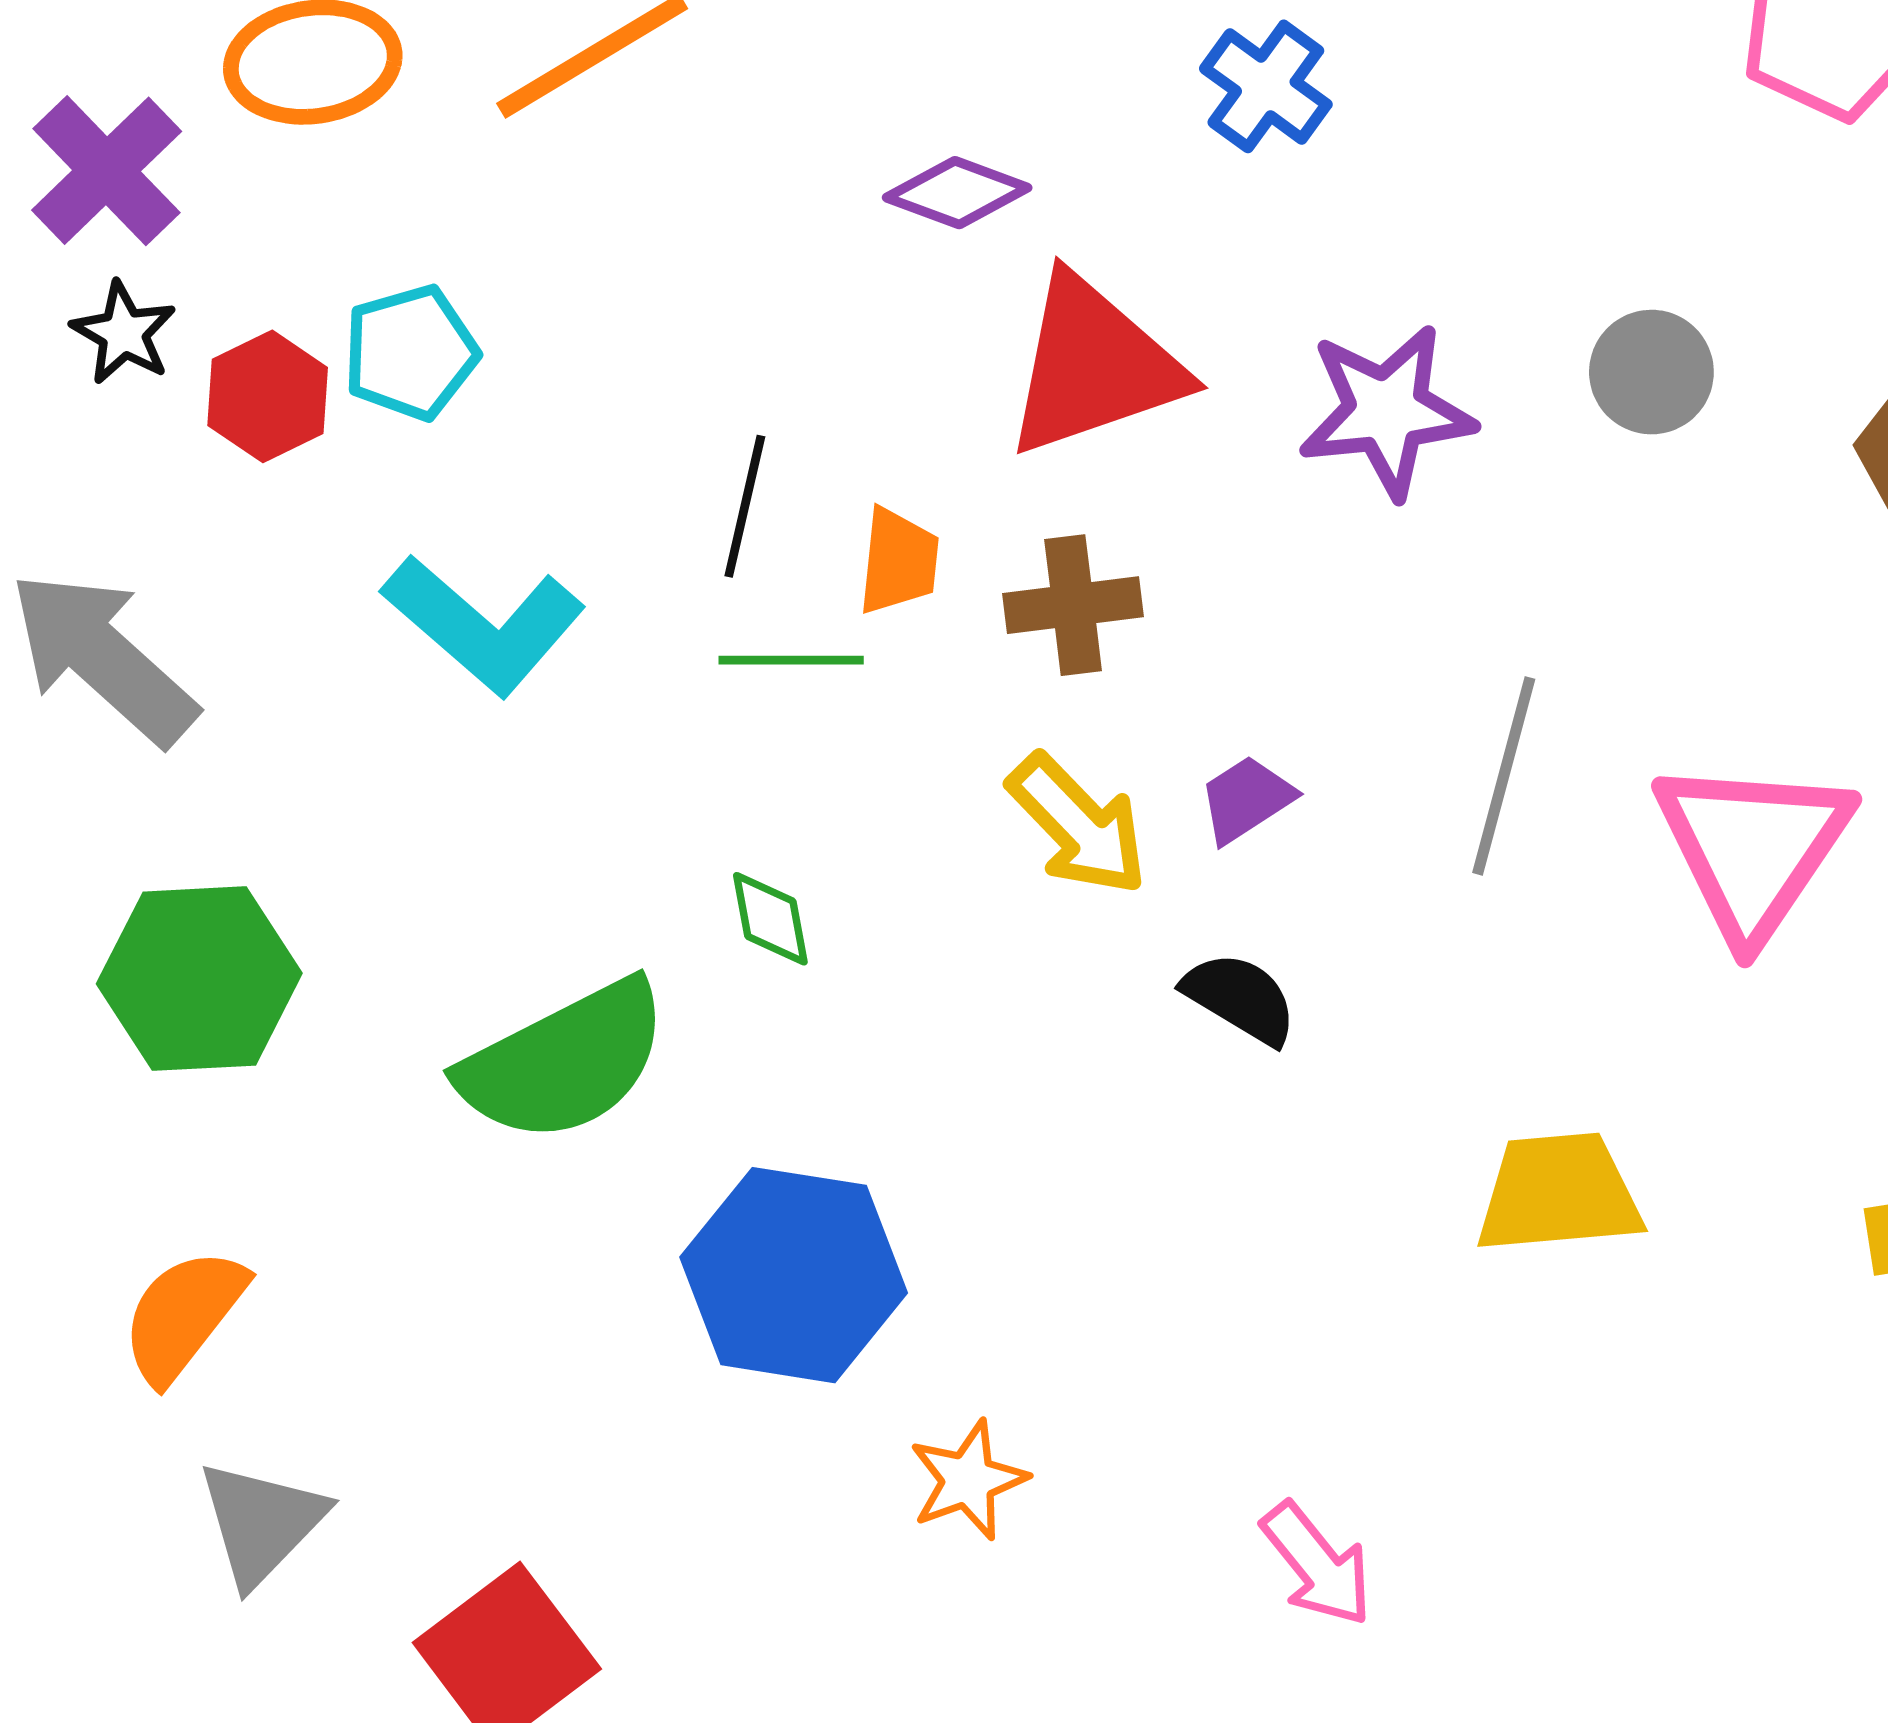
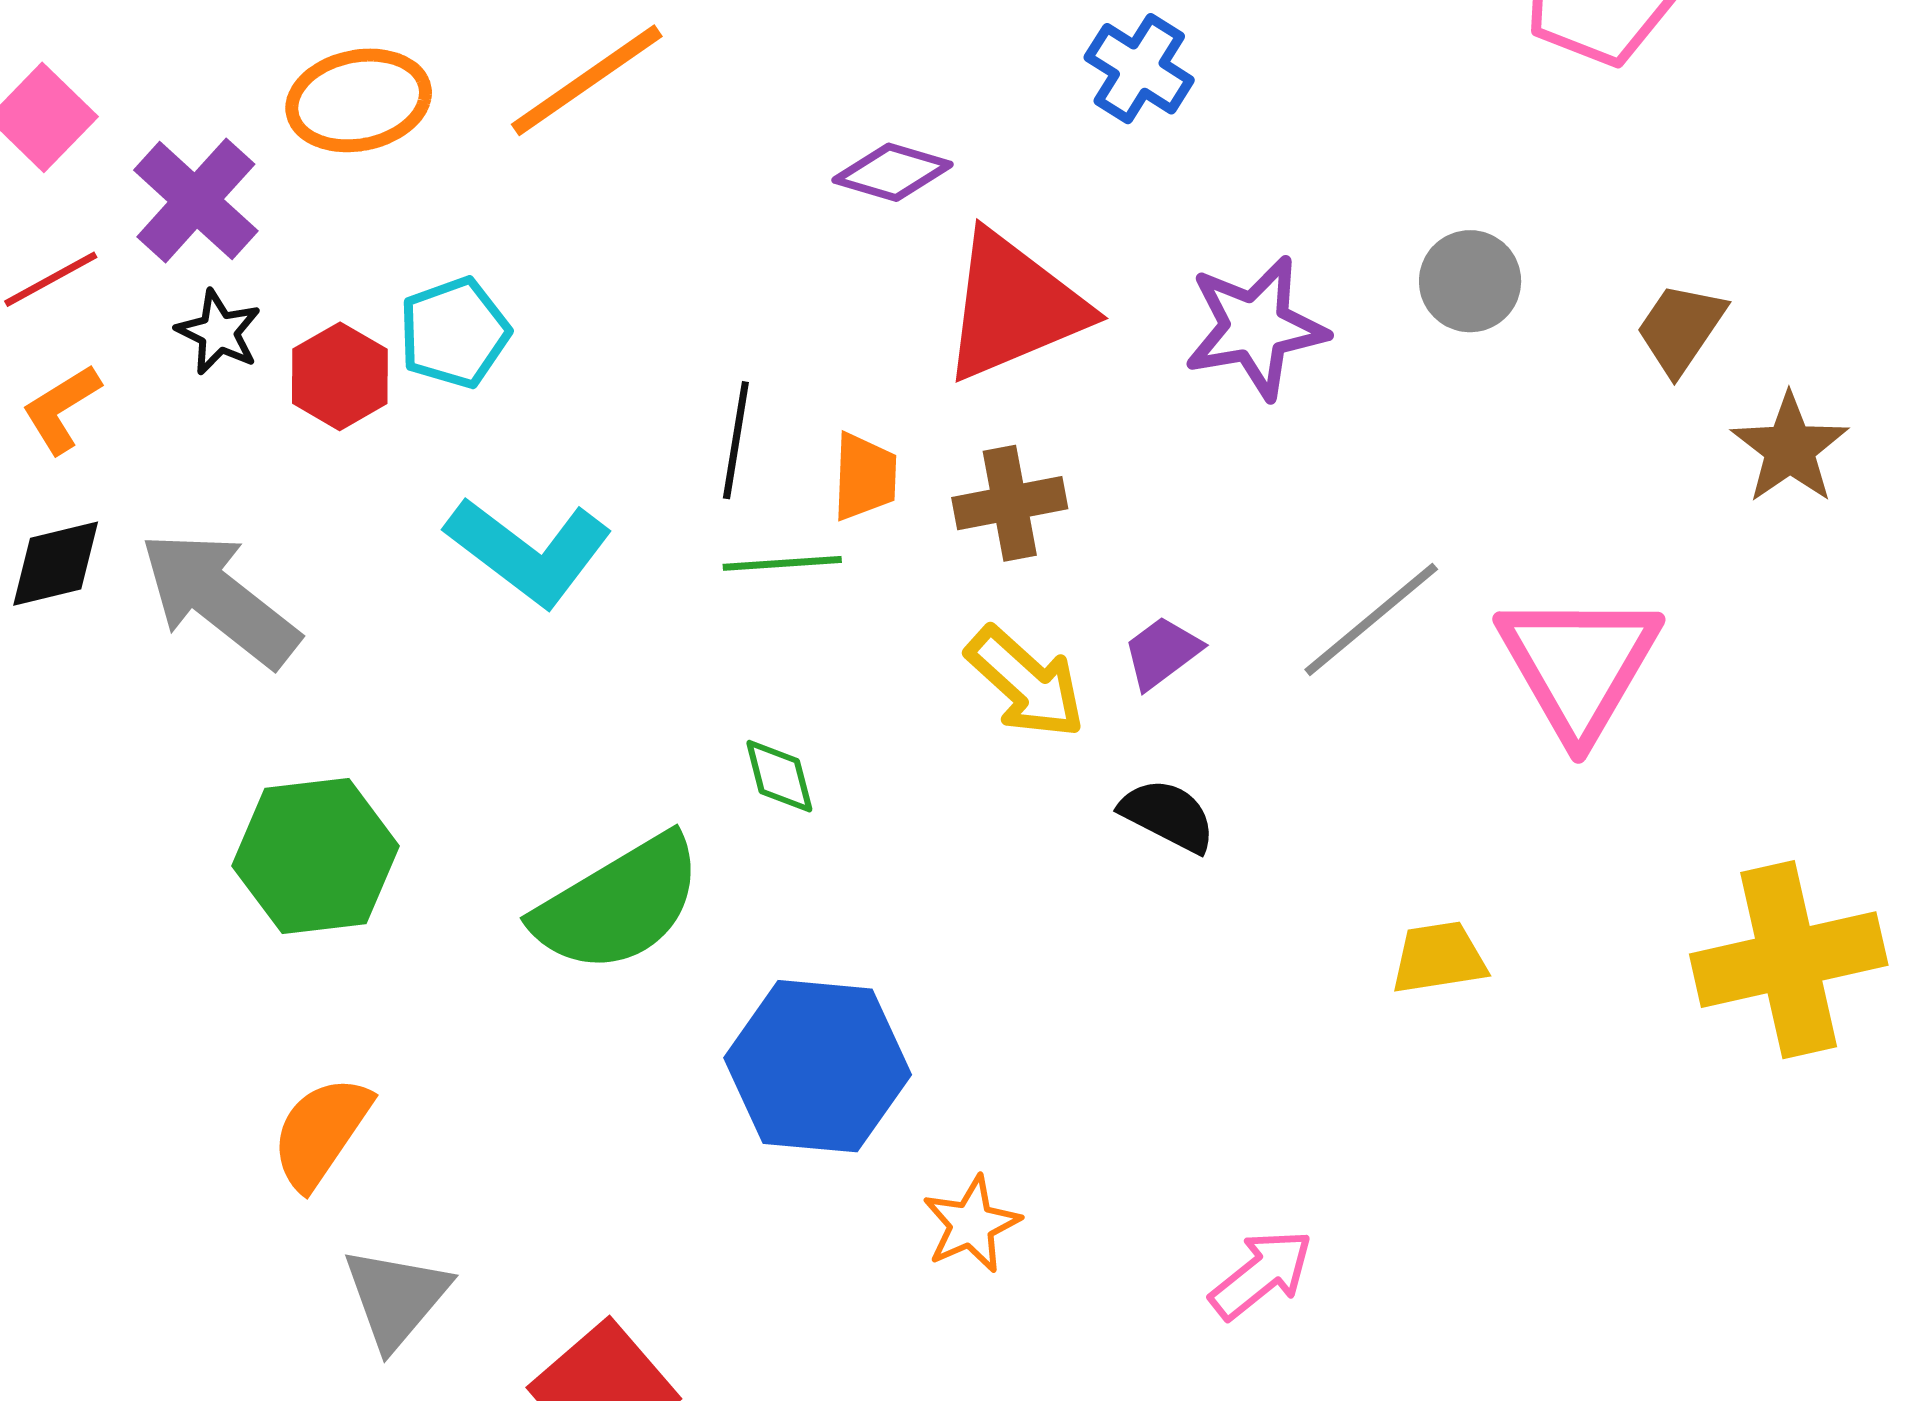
gray line: (1504, 776) -> (1371, 619), turned 39
yellow trapezoid: (1559, 1193) -> (1439, 958), size x0.7
pink arrow: (1317, 1564) -> (1261, 1274), turned -86

